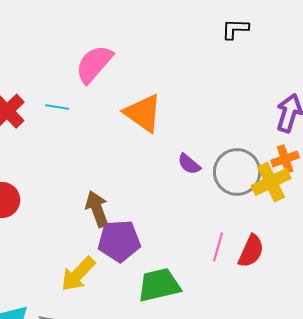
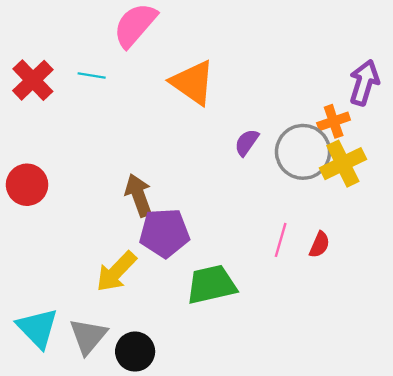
orange cross: (285, 159) -> (334, 121), moved
purple semicircle: (189, 164) -> (247, 142), turned 85
red semicircle: (251, 251) -> (319, 245), size x0.7

